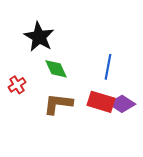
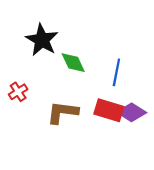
green diamond: (56, 69) -> (73, 63), moved

